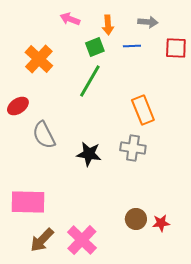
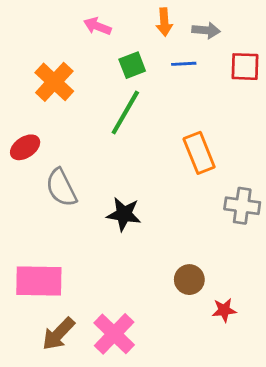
orange arrow: (108, 25) -> (164, 22), moved
gray cross: (133, 148) -> (242, 206), moved
brown circle: (136, 219) -> (189, 280), moved

